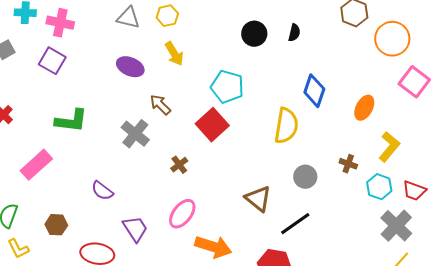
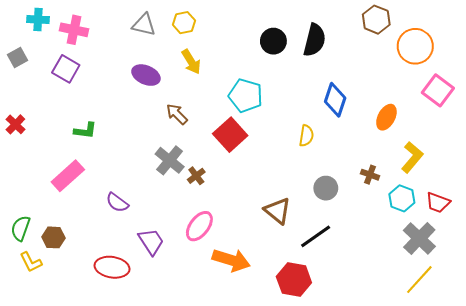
black semicircle: (294, 33) -> (315, 40), size x1.8
green L-shape: (71, 121) -> (85, 131), size x0.7
yellow semicircle: (286, 126) -> (306, 136), size x0.6
gray cross: (135, 134) -> (170, 160), moved
pink rectangle: (36, 165) -> (68, 176), moved
brown hexagon: (56, 225) -> (53, 237), moved

